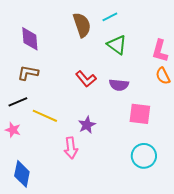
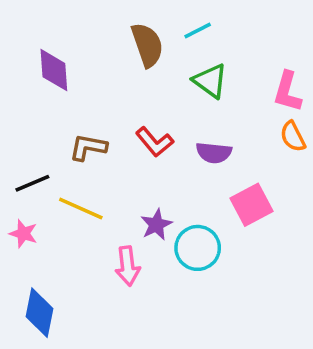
brown L-shape: (28, 73) -> (88, 147), moved
pink square: (140, 114) -> (252, 205), turned -35
cyan circle: (144, 156) -> (198, 248), moved

